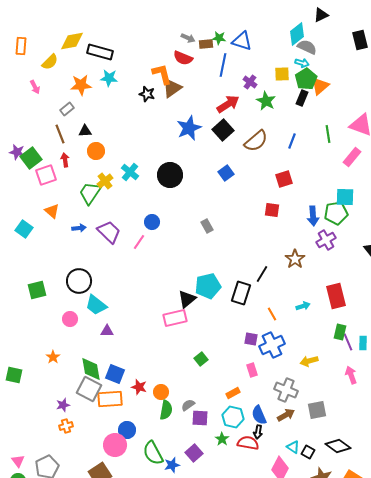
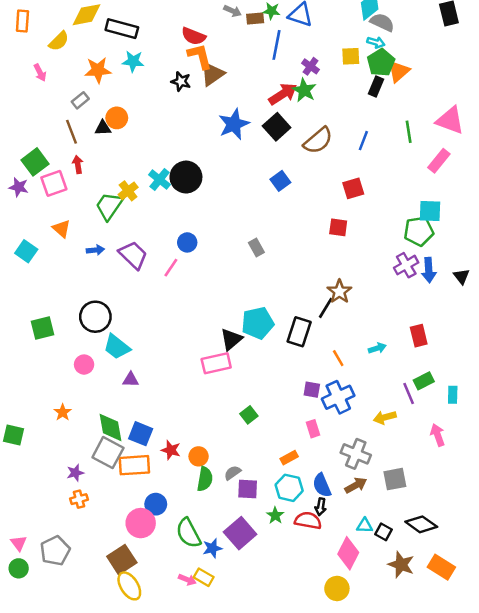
red semicircle: (183, 58) -> (194, 36), moved
green star: (266, 101) -> (304, 90), moved
orange circle: (96, 151) -> (117, 118), moved
purple star: (17, 152) -> (19, 187), moved
black circle: (170, 175) -> (186, 177), moved
blue arrow: (313, 216) -> (429, 270), moved
brown star: (295, 259) -> (339, 292), moved
red rectangle: (336, 296) -> (419, 336), size x0.7
green rectangle: (340, 332) -> (424, 381), turned 49
purple line: (348, 342) -> (409, 393), moved
cyan triangle: (293, 447) -> (365, 526), turned -32
purple square: (194, 453) -> (240, 533), size x1.4

